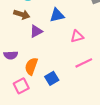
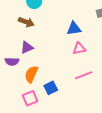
blue triangle: (57, 15) -> (74, 28), moved
purple triangle: (36, 31) -> (27, 47), moved
pink square: (21, 86) -> (30, 98), moved

